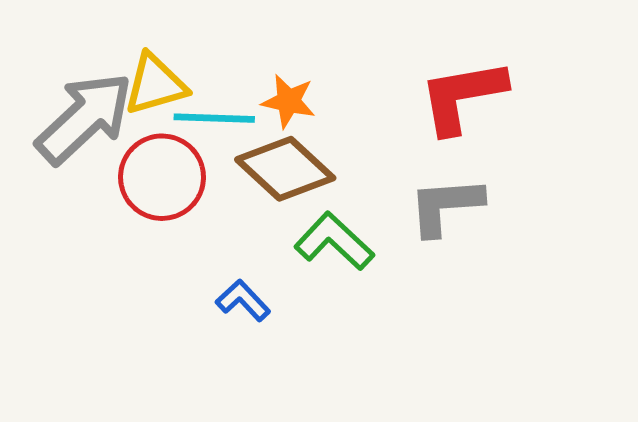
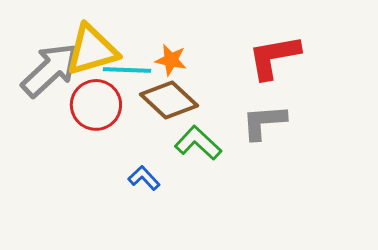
yellow triangle: (155, 84) -> (92, 50), size x1.4

